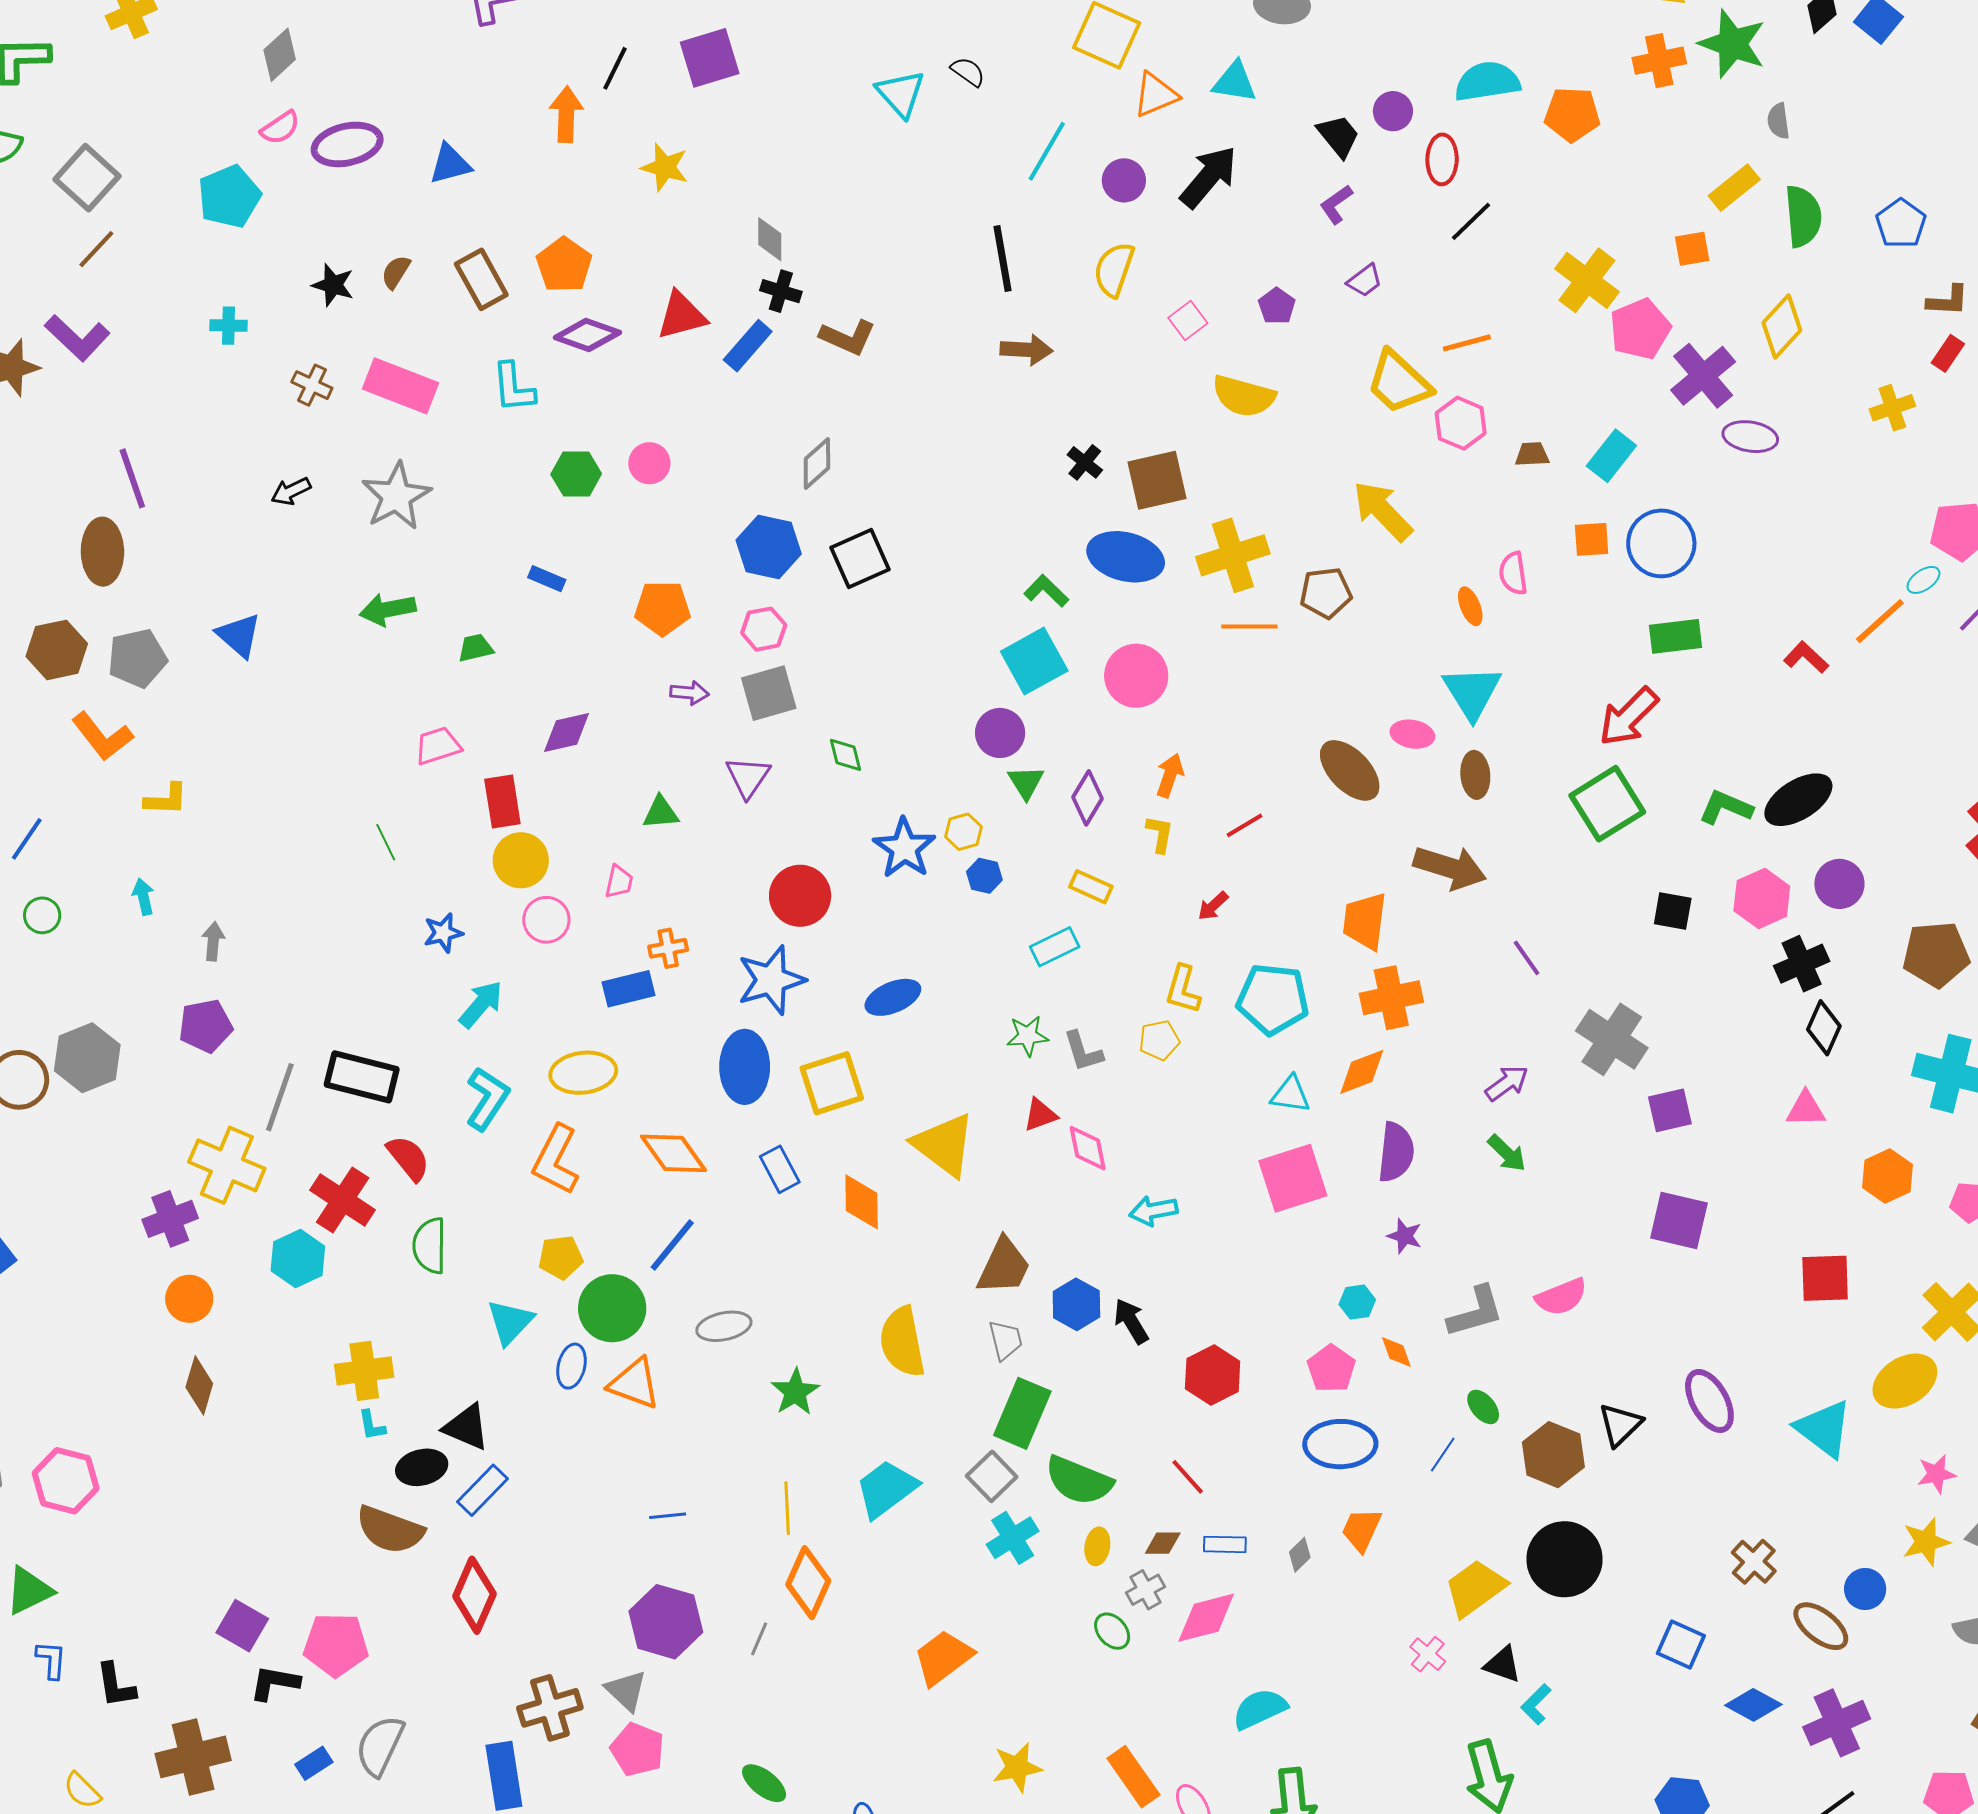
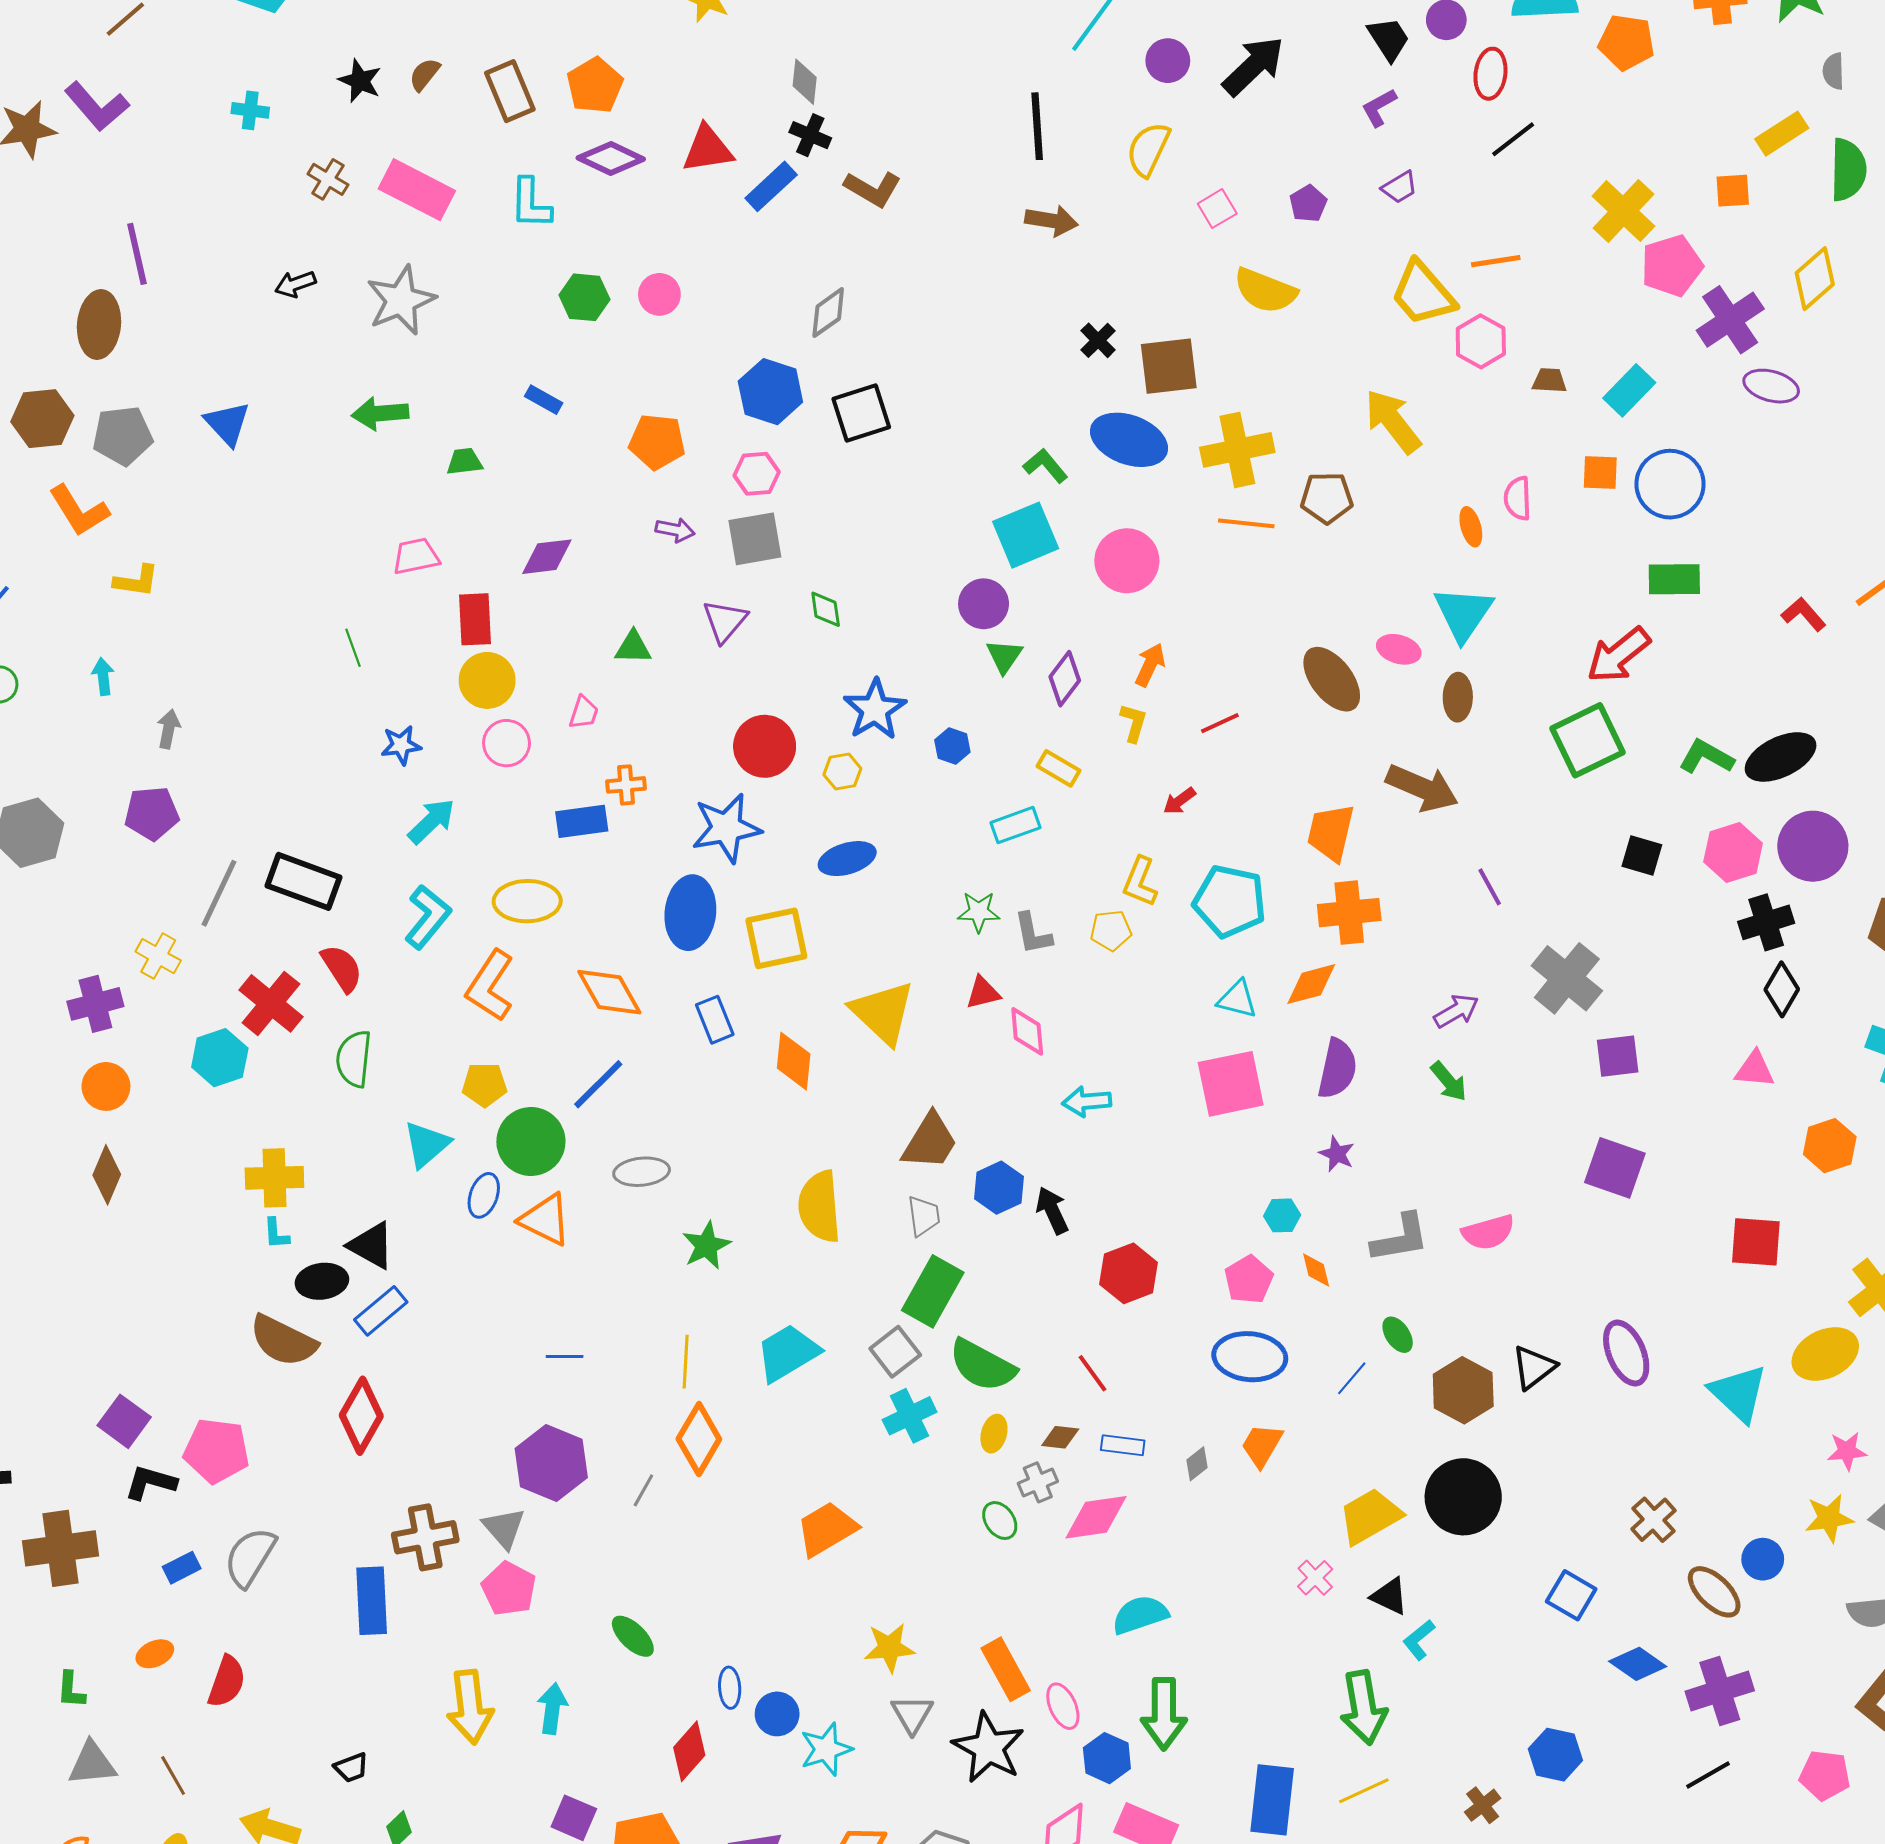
yellow hexagon: (963, 832) -> (842, 772), moved
purple circle: (1839, 884) -> (1813, 846), size x1.4
yellow cross: (227, 1165) -> (158, 956), size x0.6

